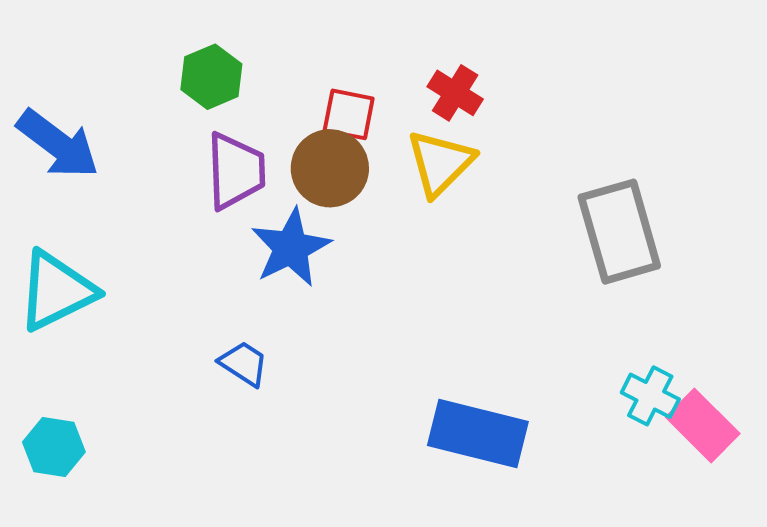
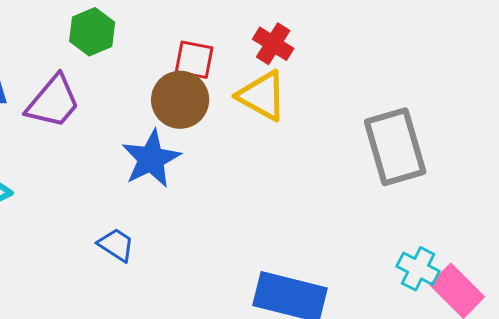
yellow triangle: (440, 163) -> (262, 96), turned -46
purple trapezoid: (236, 171) -> (53, 102), moved, turned 42

